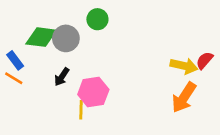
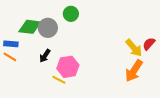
blue rectangle: (15, 60) -> (11, 44), turned -48
yellow arrow: (184, 66) -> (134, 48), turned 36
yellow line: (81, 110) -> (59, 80), turned -64

